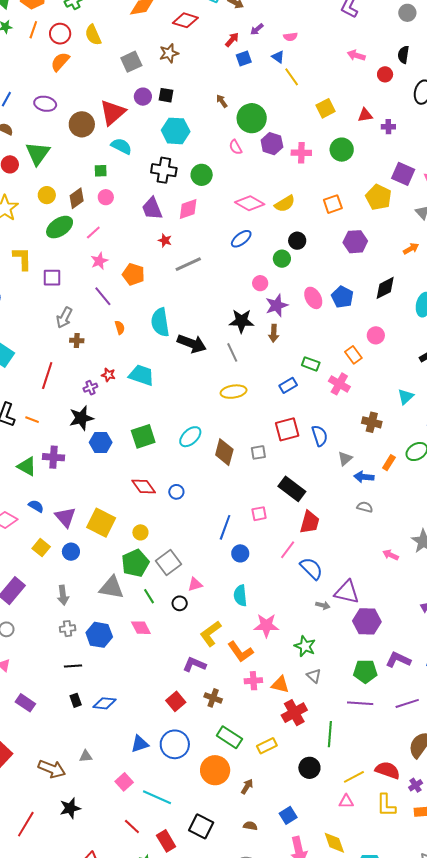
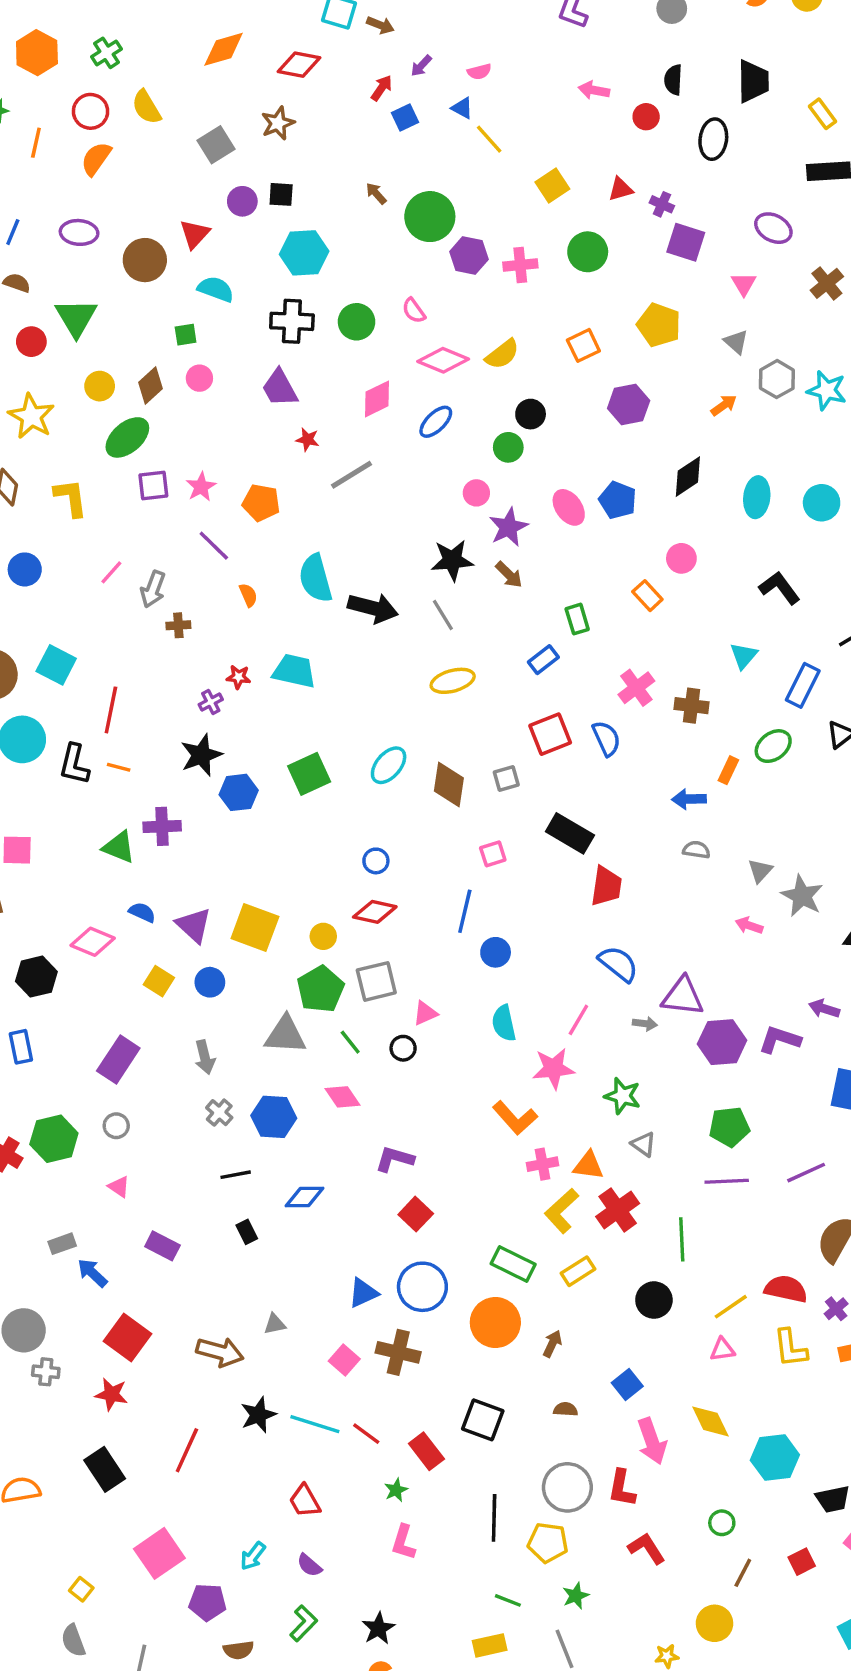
orange line: (33, 30) -> (36, 143), moved
red triangle: (113, 112) -> (195, 234), size x0.7
purple cross: (388, 127) -> (662, 204), turned 32
pink semicircle: (236, 147) -> (414, 311), moved
purple square: (403, 174) -> (686, 242), moved
pink diamond: (188, 209) -> (377, 399), moved
pink line: (93, 232) -> (111, 572), moved
purple square: (52, 278) -> (153, 486), moved
brown arrow: (274, 333) -> (509, 575), turned -42
green rectangle: (311, 364) -> (577, 619), turned 60
red line: (47, 376) -> (111, 710), moved
pink cross: (339, 384) -> (636, 688), moved, turned 30
gray triangle: (345, 459) -> (760, 871), moved
red diamond: (144, 487) -> (375, 912), moved, turned -35
pink square: (259, 514) -> (493, 854), moved
pink line: (288, 550) -> (578, 1020), moved
gray square: (168, 562) -> (376, 981), turned 30
gray cross: (68, 629) -> (219, 1113), turned -35
yellow L-shape: (211, 634) -> (562, 1211), moved
purple L-shape: (398, 660) -> (780, 1040), moved
purple L-shape: (194, 665) -> (395, 1159), moved
brown cross: (213, 698) -> (398, 1352), moved, size x1.4
blue diamond: (104, 703) -> (305, 1197), moved
cyan line: (157, 797) -> (315, 1424), moved

